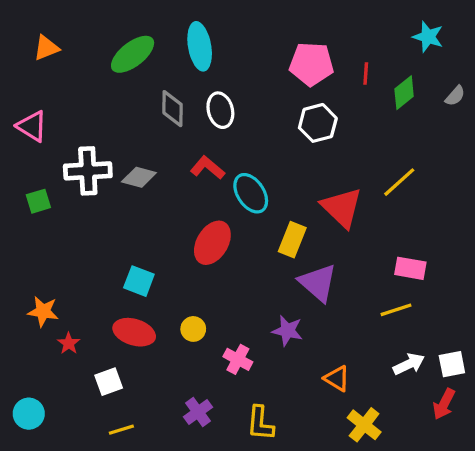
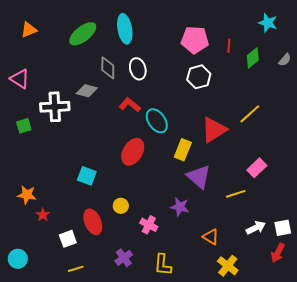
gray diamond: (139, 177) -> (87, 91), moved
red triangle: (342, 208) -> (214, 130), turned 44
pink rectangle: (410, 268) -> (257, 168), turned -54
yellow line: (396, 310) -> (236, 194), moved
red ellipse: (134, 332) -> (93, 222), moved, turned 50

